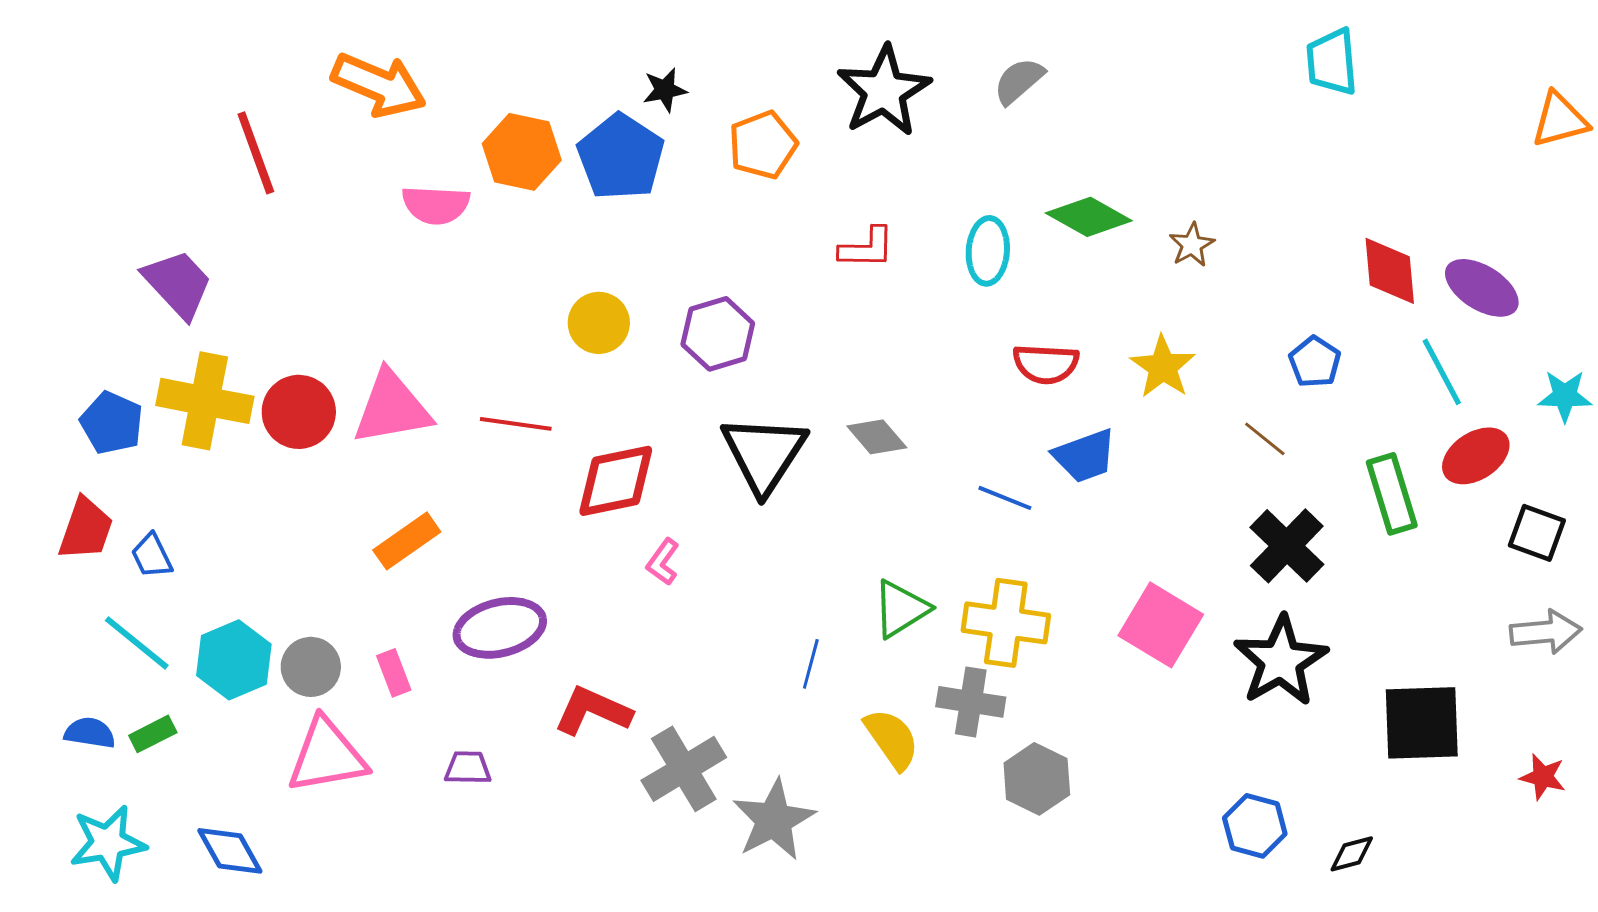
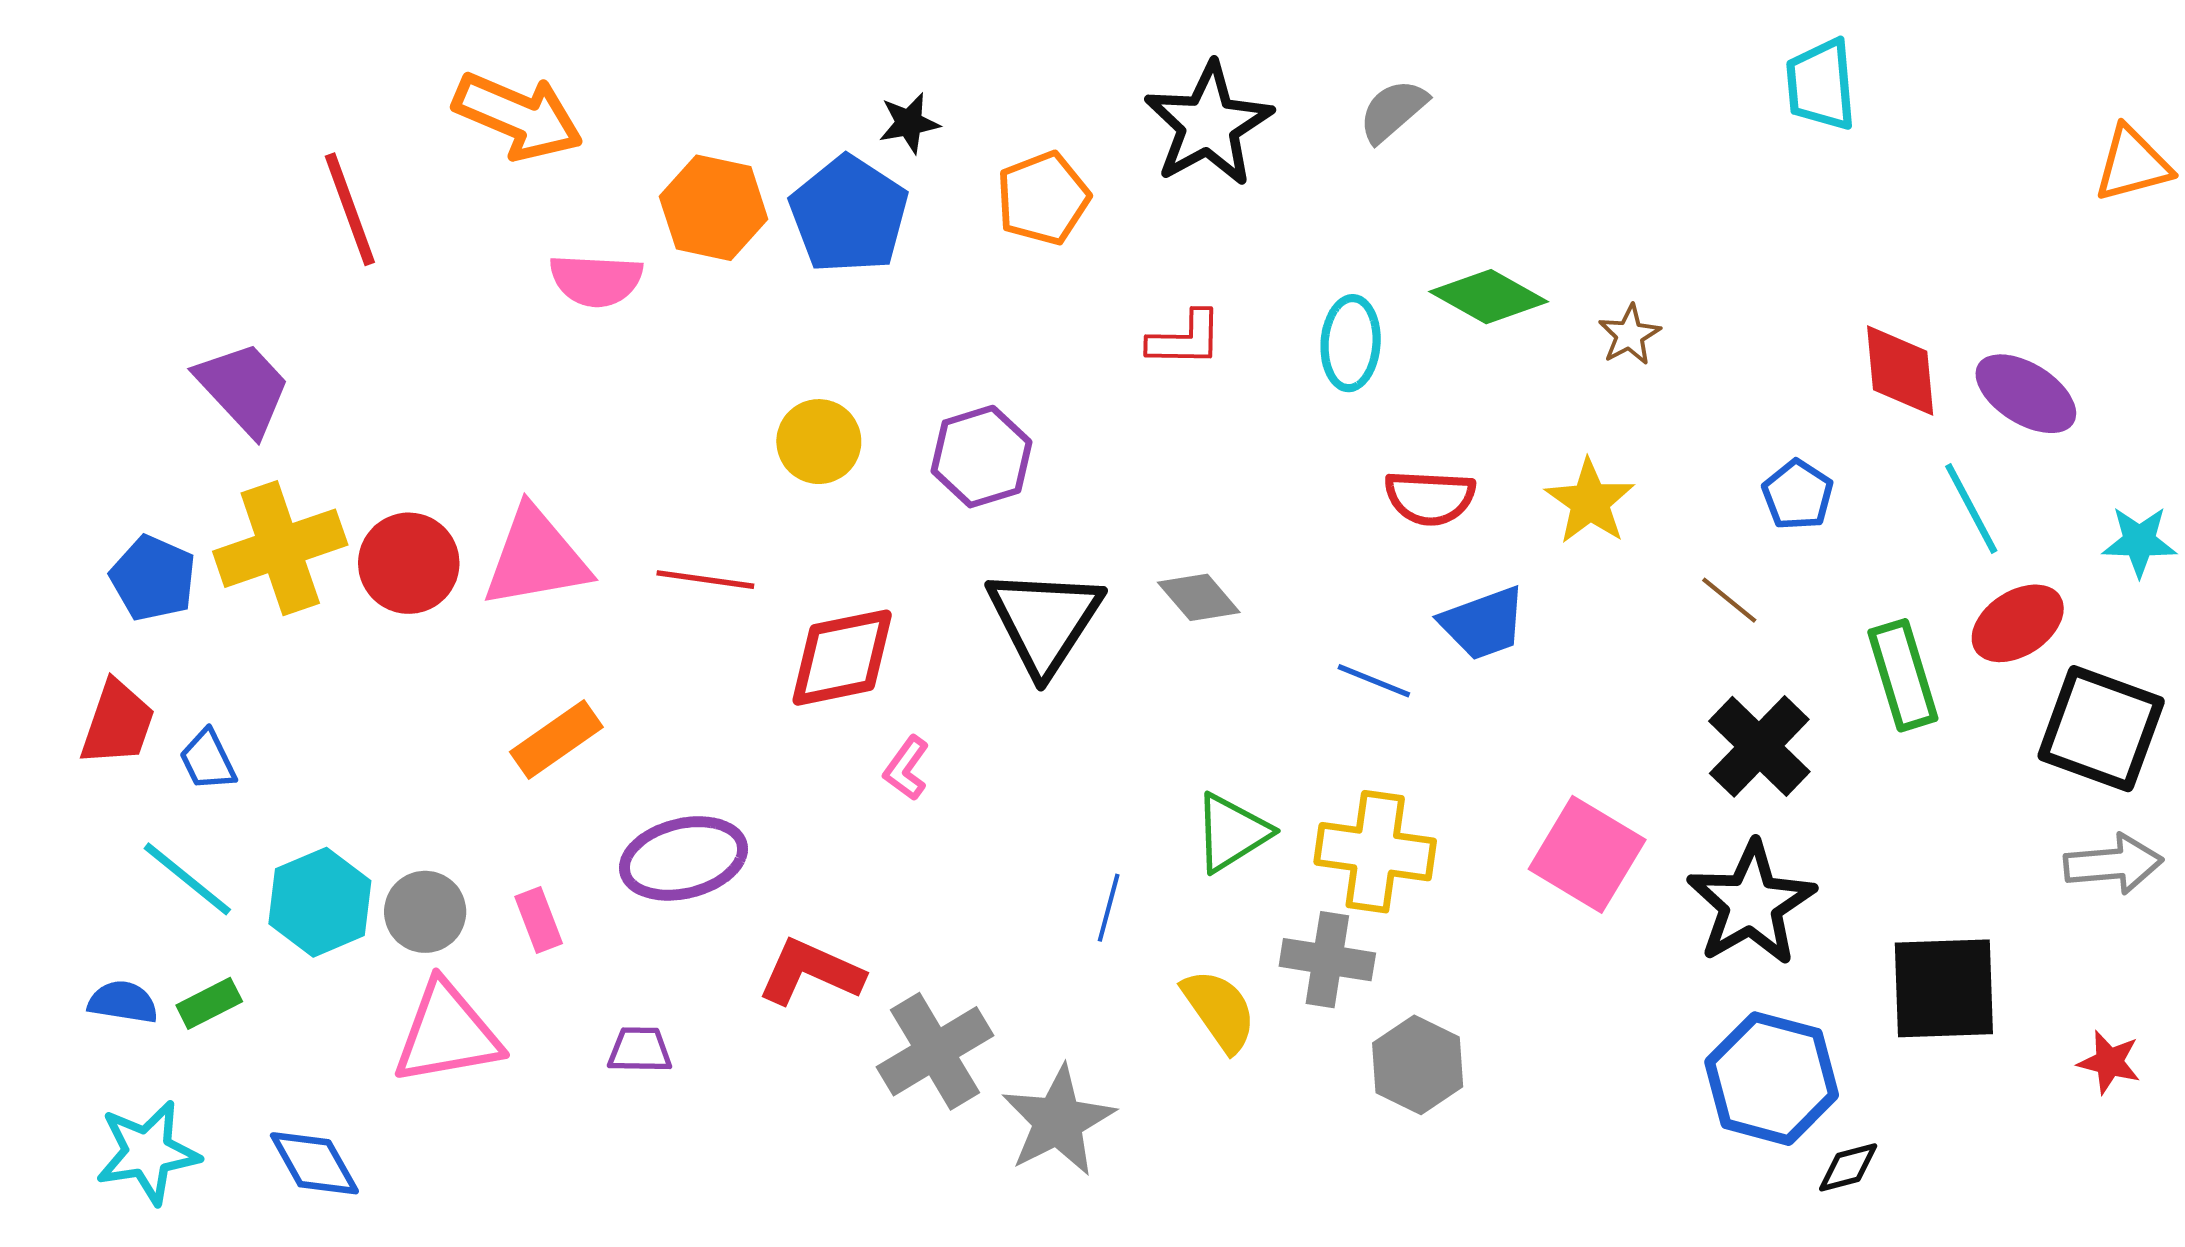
yellow cross: (205, 401) -> (280, 548), turned -30
black square: (1537, 533) -> (2101, 729), size x1.6
blue hexagon: (1255, 826) -> (1772, 1079), moved, size x1.5

